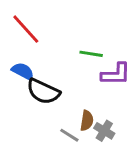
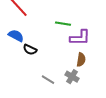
black semicircle: (43, 92) -> (30, 50), size x0.6
brown semicircle: (87, 121) -> (81, 60), moved

